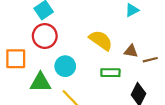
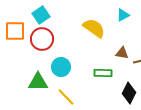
yellow semicircle: (101, 40) -> (94, 28), moved
orange square: (16, 59) -> (15, 31), moved

